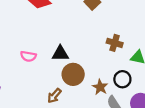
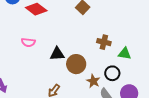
pink semicircle: (28, 56) -> (28, 42), moved
brown circle: (73, 74) -> (76, 64), moved

